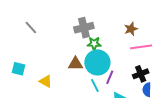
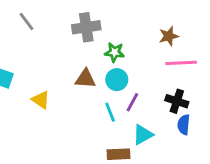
gray cross: (84, 28) -> (86, 27), moved
cyan circle: (97, 62) -> (117, 80), size x0.6
black cross: (141, 74) -> (177, 101), turned 35

